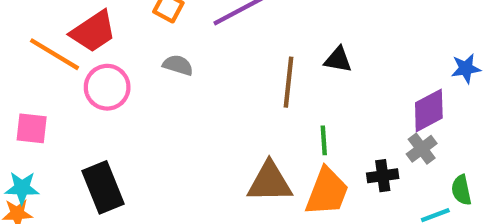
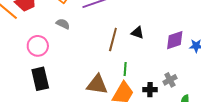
pink circle: (107, 87) -> (38, 46), moved
purple diamond: (429, 110) -> (175, 40), moved
black rectangle: (103, 187) -> (40, 79), moved

